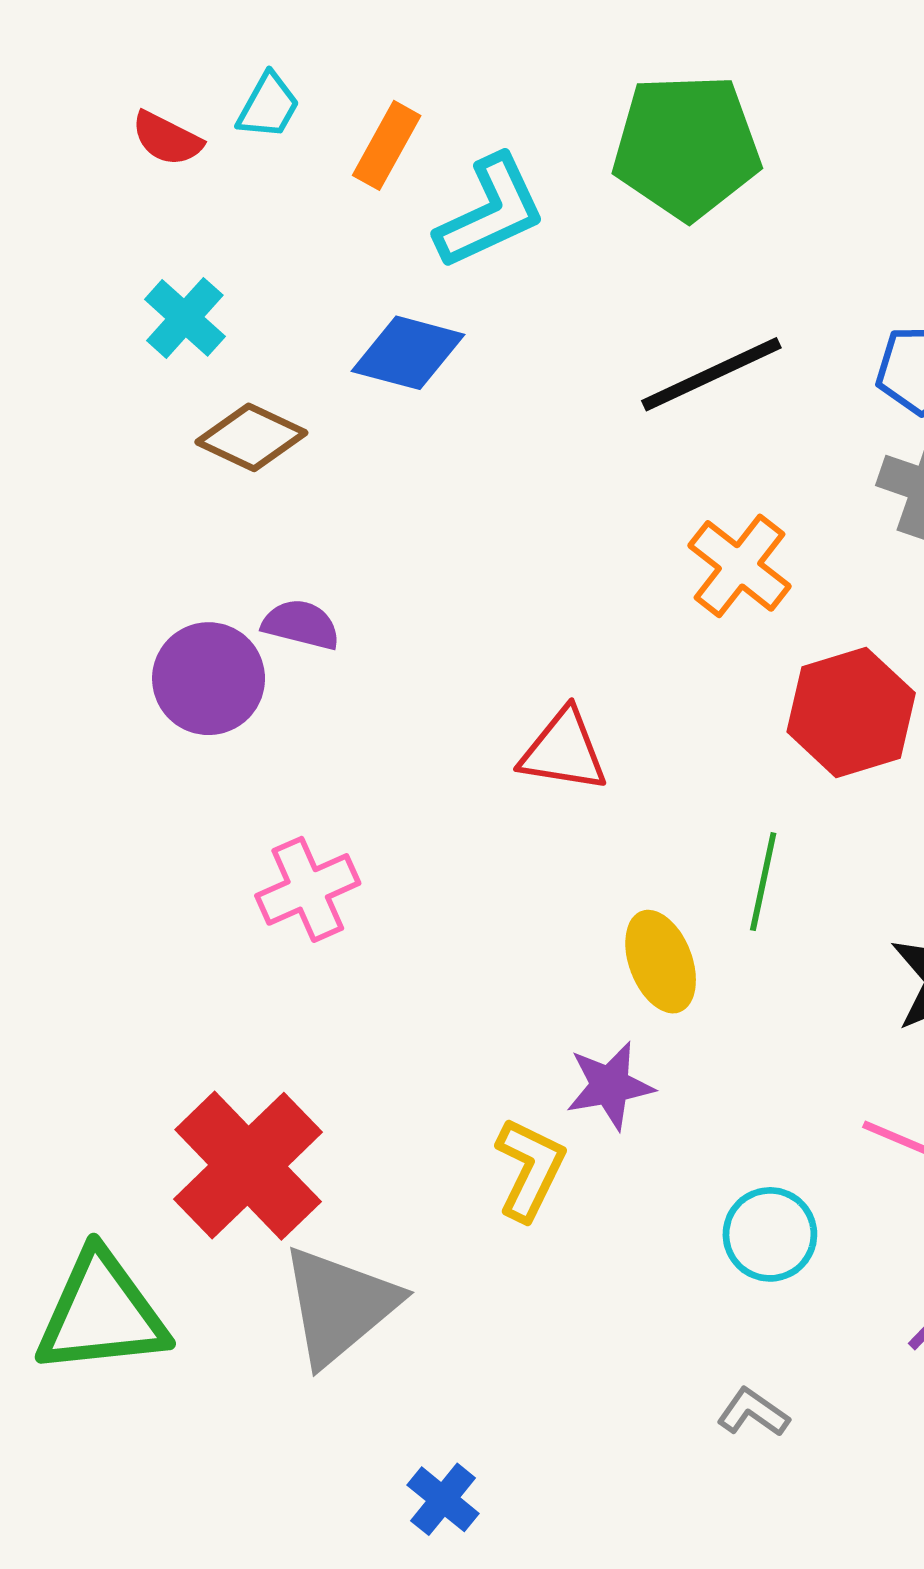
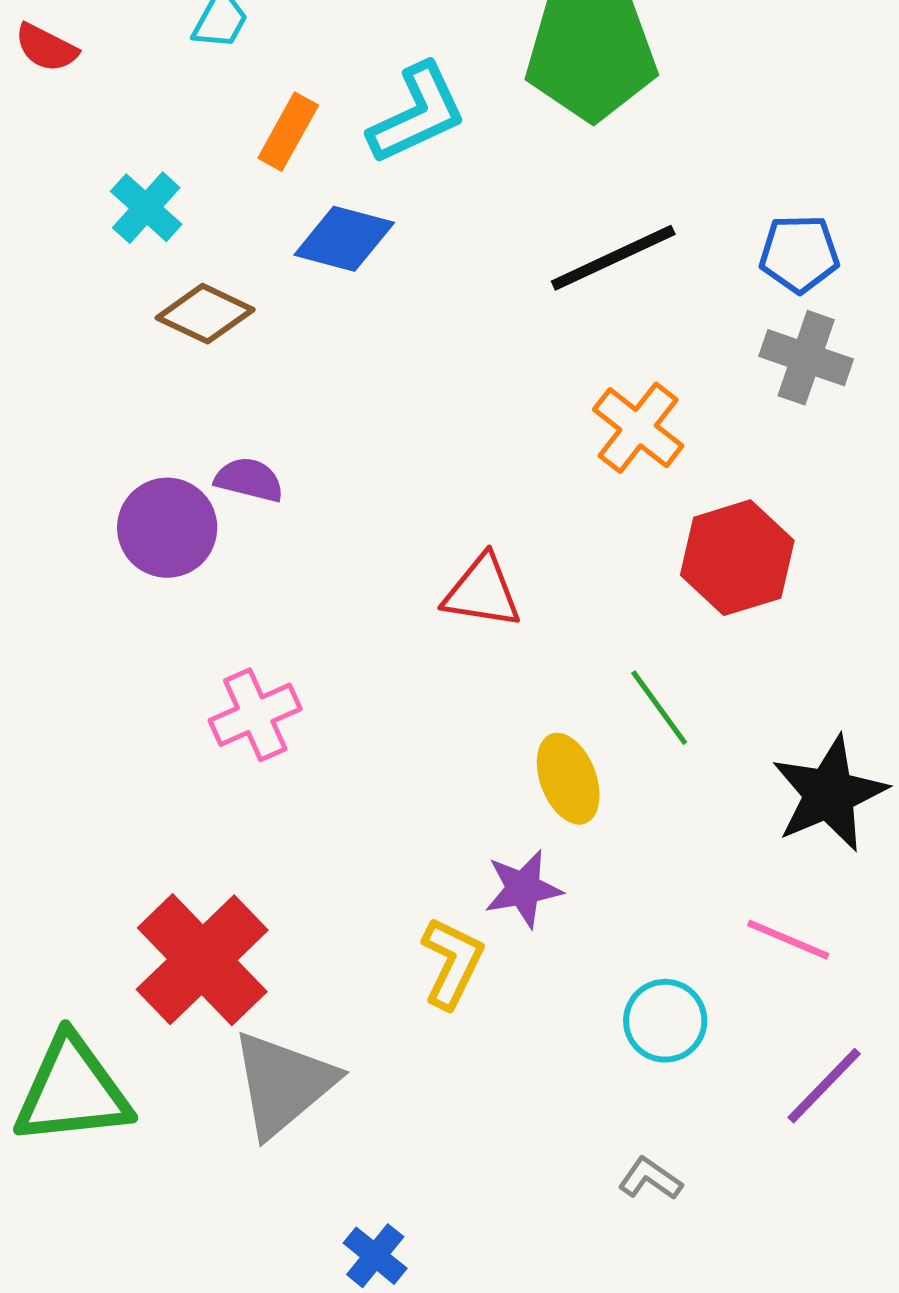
red semicircle: (167, 139) -> (46, 48), moved
orange rectangle: (387, 145) -> (288, 132), moved
green line: (763, 882) -> (659, 708), turned -48

